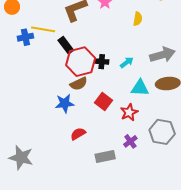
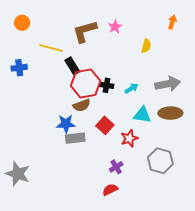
blue cross: (25, 37) -> (19, 68), moved
red semicircle: (78, 134) -> (110, 190), moved
purple cross: (130, 141) -> (116, 167), moved
gray rectangle: (105, 157) -> (75, 138), moved

